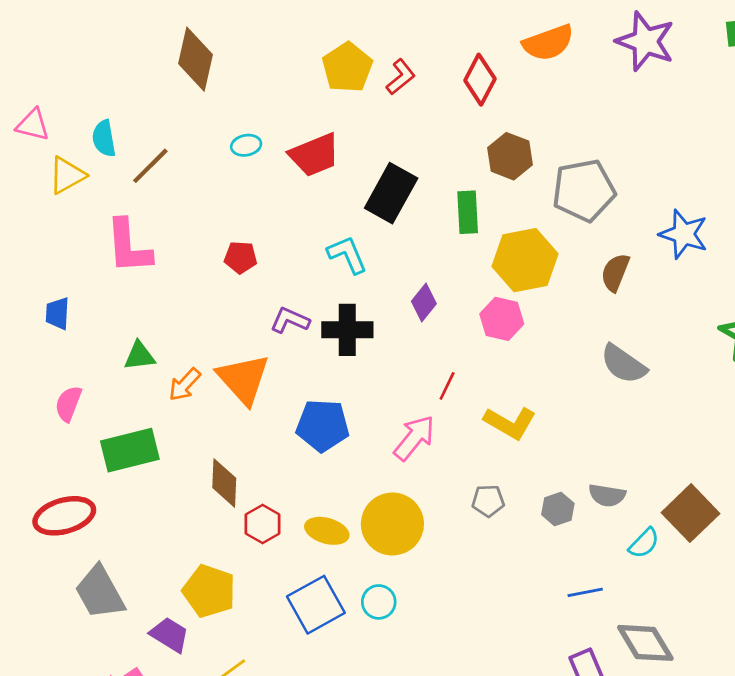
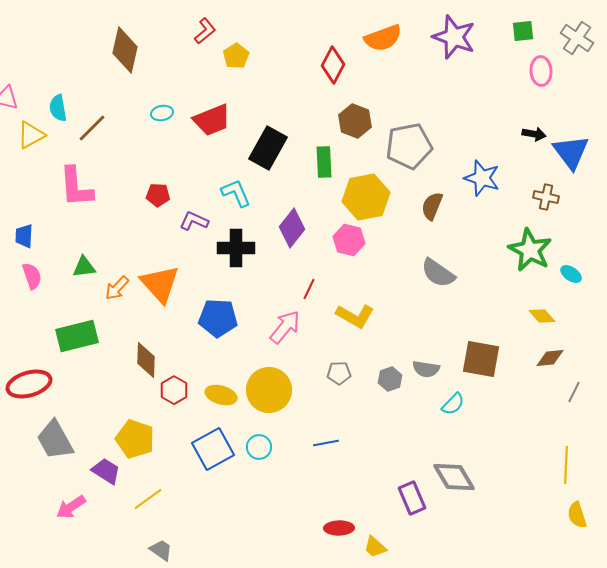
yellow pentagon: (347, 67) -> (236, 56), size x0.7
red L-shape: (401, 77) -> (205, 31), moved
purple diamond: (424, 303) -> (292, 228), size x1.4
purple L-shape: (290, 320) -> (194, 221), moved
pink semicircle: (68, 404) -> (32, 276), moved, turned 140
brown square: (690, 513) -> (481, 359), moved, turned -36
blue line: (585, 592) -> (326, 443), moved

